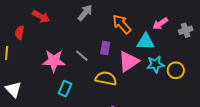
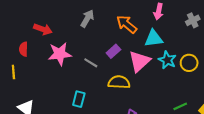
pink arrow: (160, 24) -> (159, 11), moved, turned -35
purple rectangle: (105, 48) -> (113, 51), turned 48
pink star: (54, 61) -> (60, 54), moved
cyan star: (155, 64) -> (167, 60), turned -30

